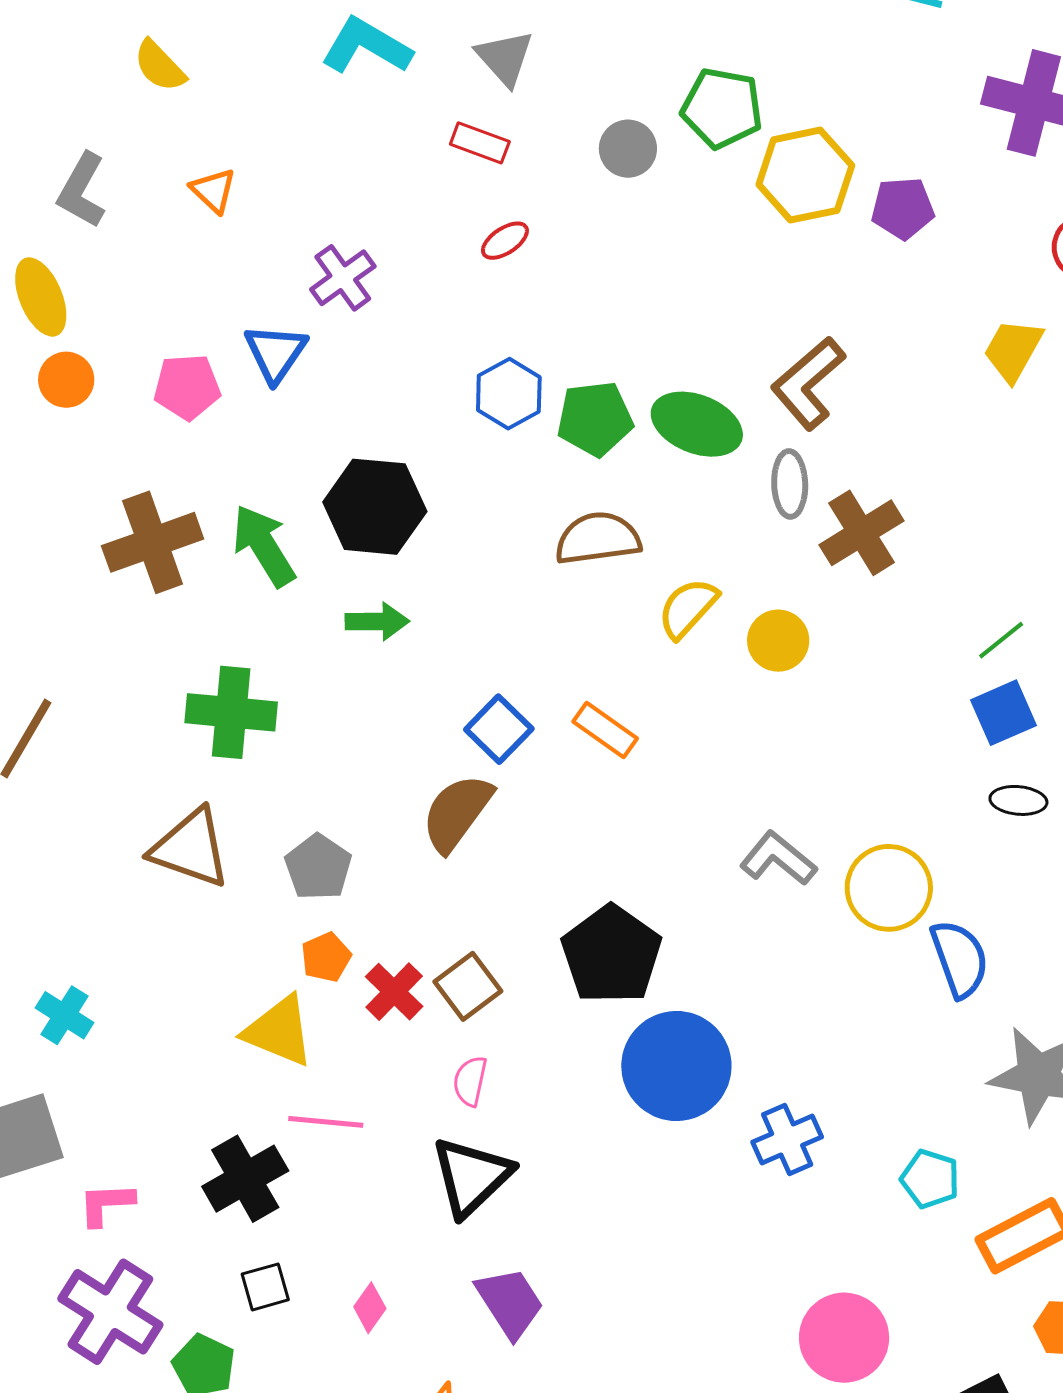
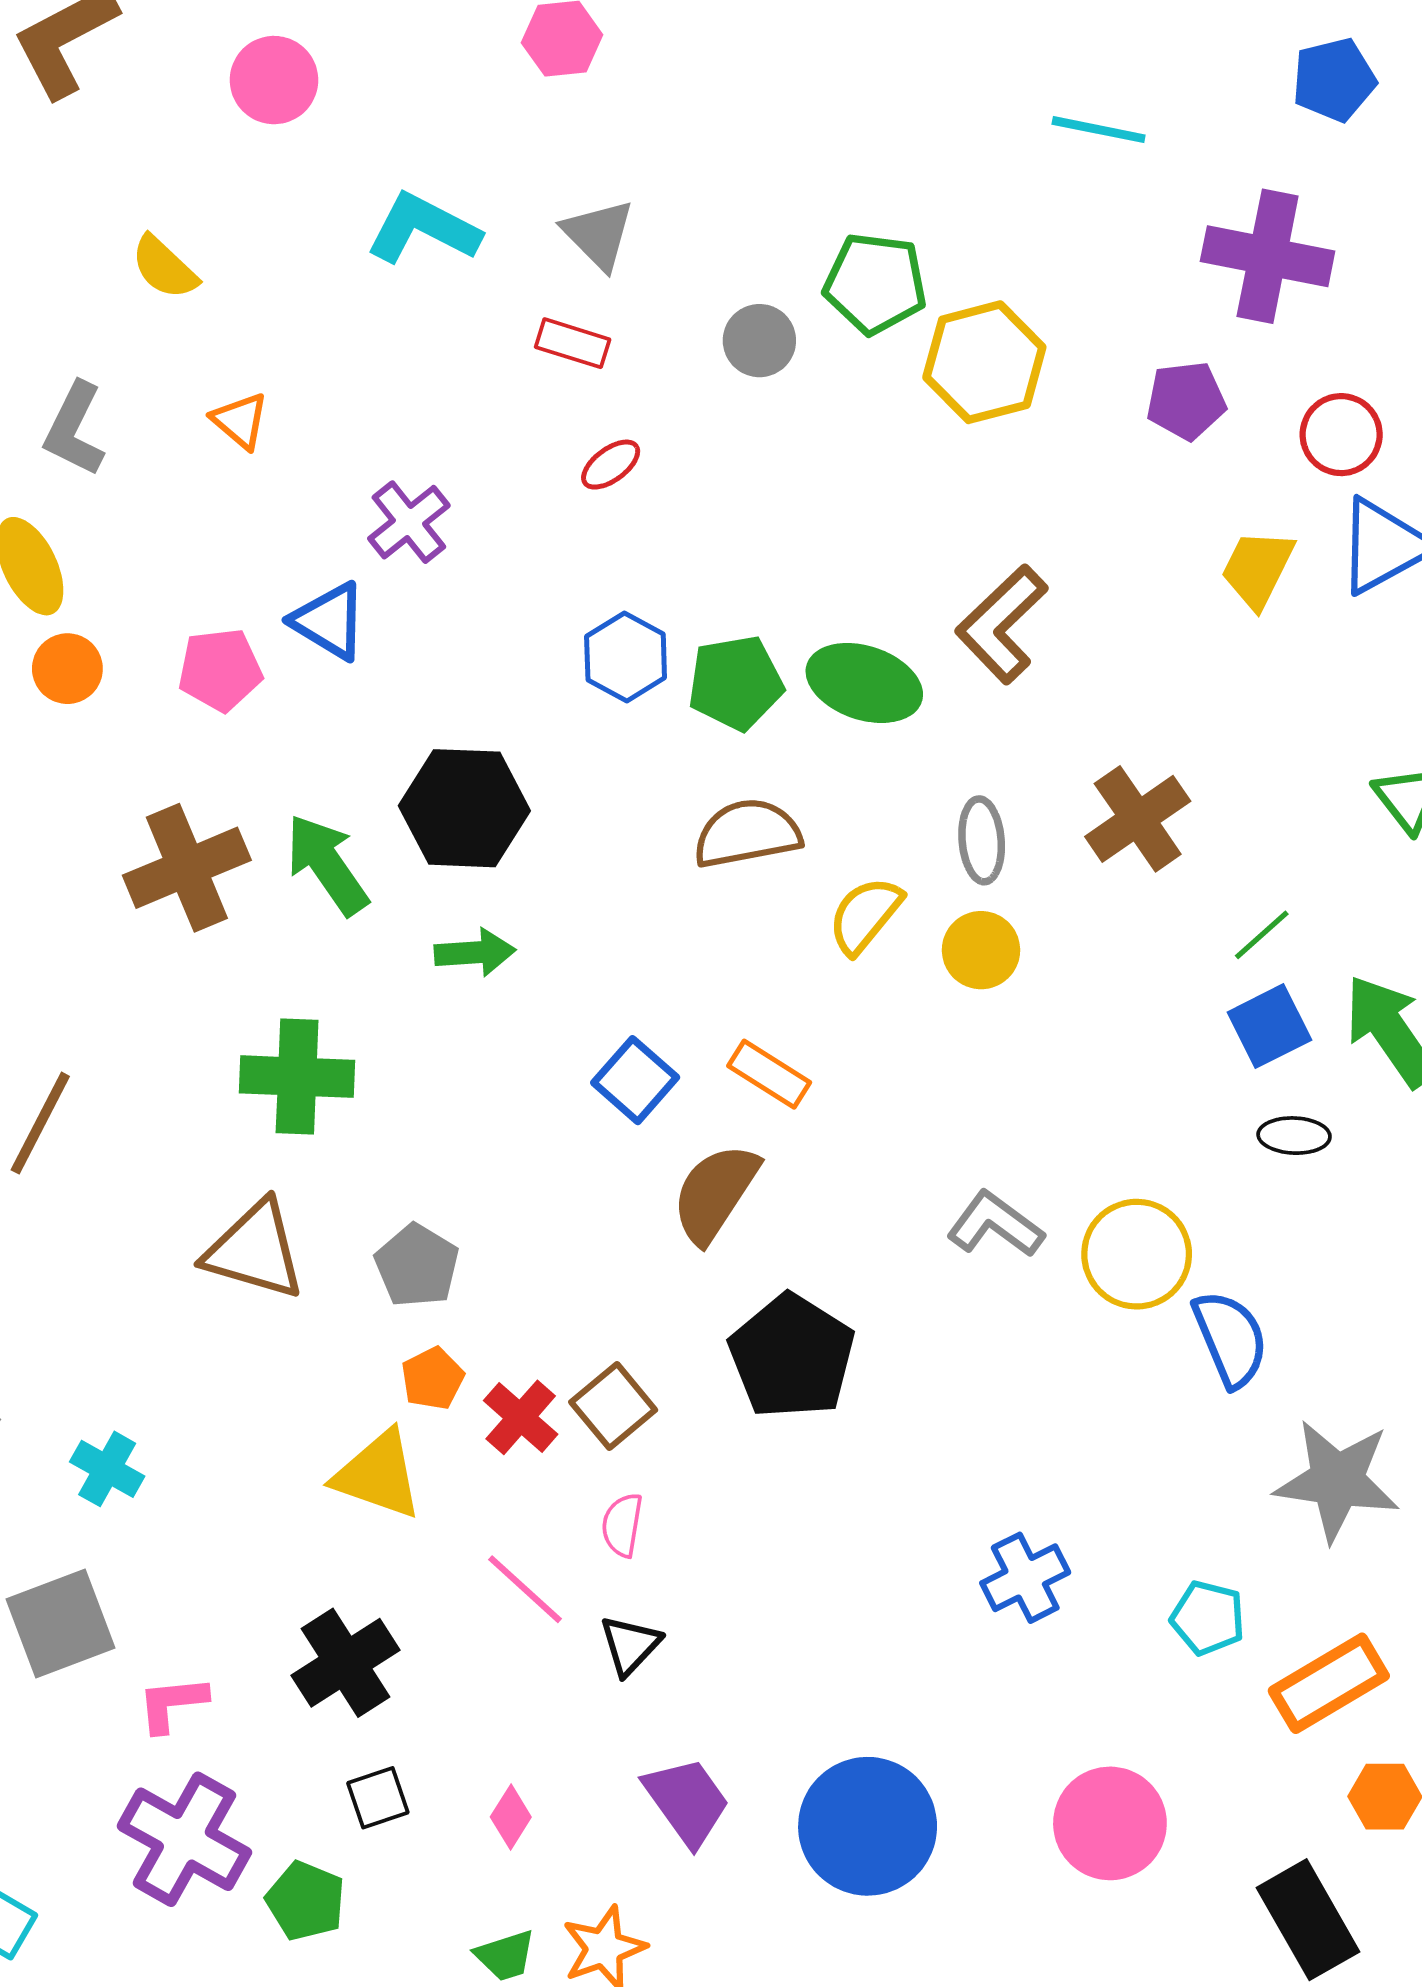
purple pentagon: (903, 208) -> (1186, 401), moved
blue triangle: (276, 353) -> (329, 621), turned -30
gray ellipse: (790, 484) -> (982, 840), moved
brown cross: (861, 533) -> (1138, 819), moved
brown semicircle: (457, 813) -> (715, 1193), moved
blue circle: (676, 1066) -> (868, 1826), moved
pink line: (326, 1122) -> (525, 1589), moved, turned 40
black triangle: (471, 1177) -> (630, 1645), size x0.6

